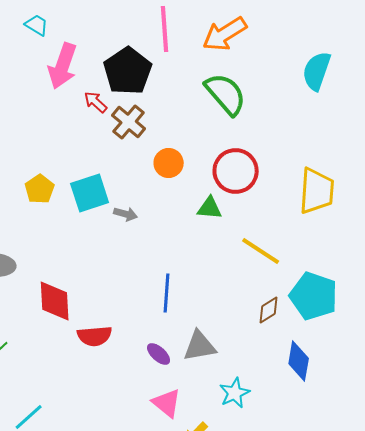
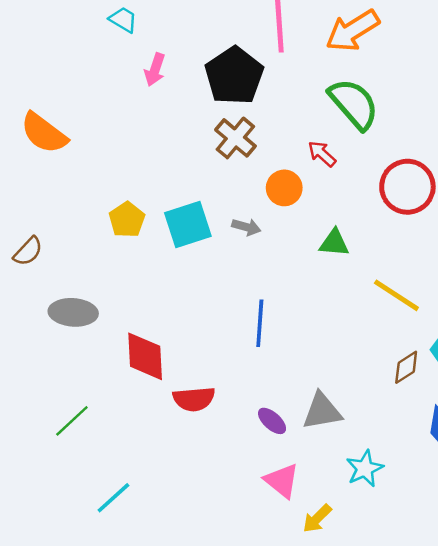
pink arrow: (63, 66) -> (155, 70), size x0.6
red arrow: (96, 102) -> (322, 154), moved
red circle: (236, 171) -> (407, 187), moved
gray arrow: (126, 214) -> (246, 227), moved
blue line: (167, 293) -> (260, 323), moved

